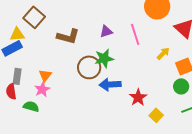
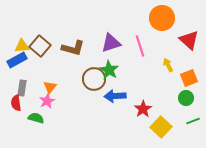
brown square: (34, 17) -> (40, 46), moved
purple triangle: (106, 31) -> (111, 43), size x1.5
yellow arrow: (163, 53) -> (168, 65), turned -72
green star: (104, 58) -> (109, 70), turned -30
yellow square: (156, 115) -> (161, 127), size x1.5

